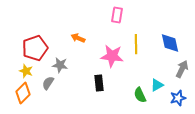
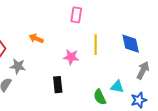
pink star: (112, 56) -> (71, 57), size x0.7
cyan triangle: (157, 85) -> (117, 87), turned 40

